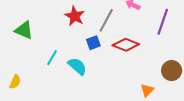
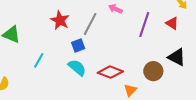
red diamond: (126, 45) -> (110, 72), moved
cyan semicircle: (77, 66) -> (77, 68), moved

